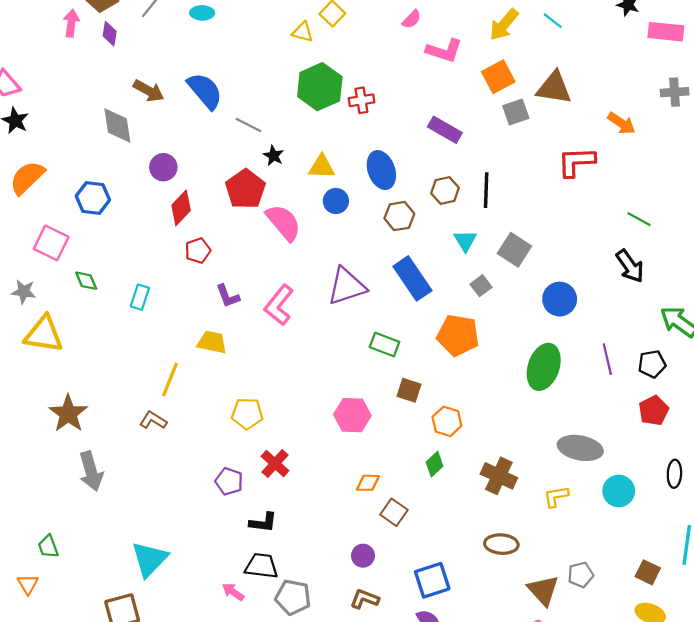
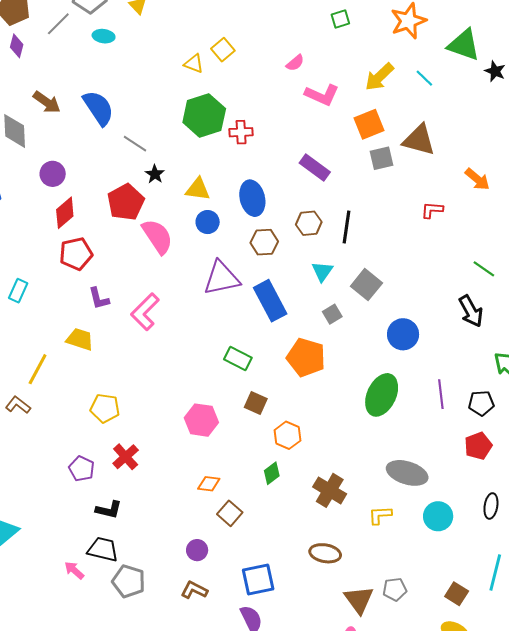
red L-shape: (576, 162) -> (432, 210), size x0.6
red pentagon: (198, 251) -> (76, 254), size x1.4
purple triangle: (347, 286) -> (222, 278), moved

